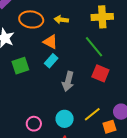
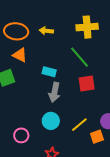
orange triangle: (50, 42) -> (20, 55), moved
cyan rectangle: (51, 61) -> (49, 72), moved, turned 64
red square: (100, 73) -> (87, 83), turned -30
cyan circle: (65, 119) -> (51, 121), moved

